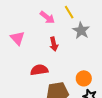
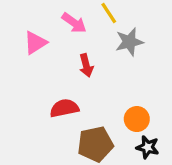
gray star: (81, 31) -> (129, 42), turned 30
pink triangle: (17, 38) -> (35, 43), moved, turned 42

